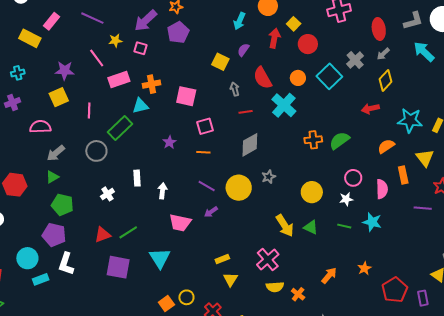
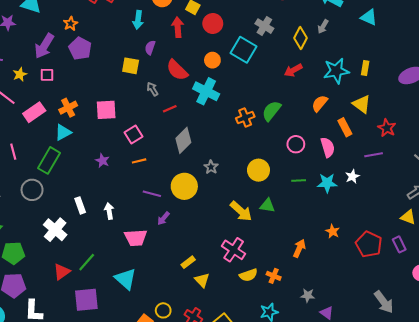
gray arrow: (383, 54) -> (323, 27), moved
white cross: (107, 194) -> (55, 230), size x1.6
white star: (346, 199) -> (352, 176), moved
green line: (344, 226) -> (299, 180), moved

